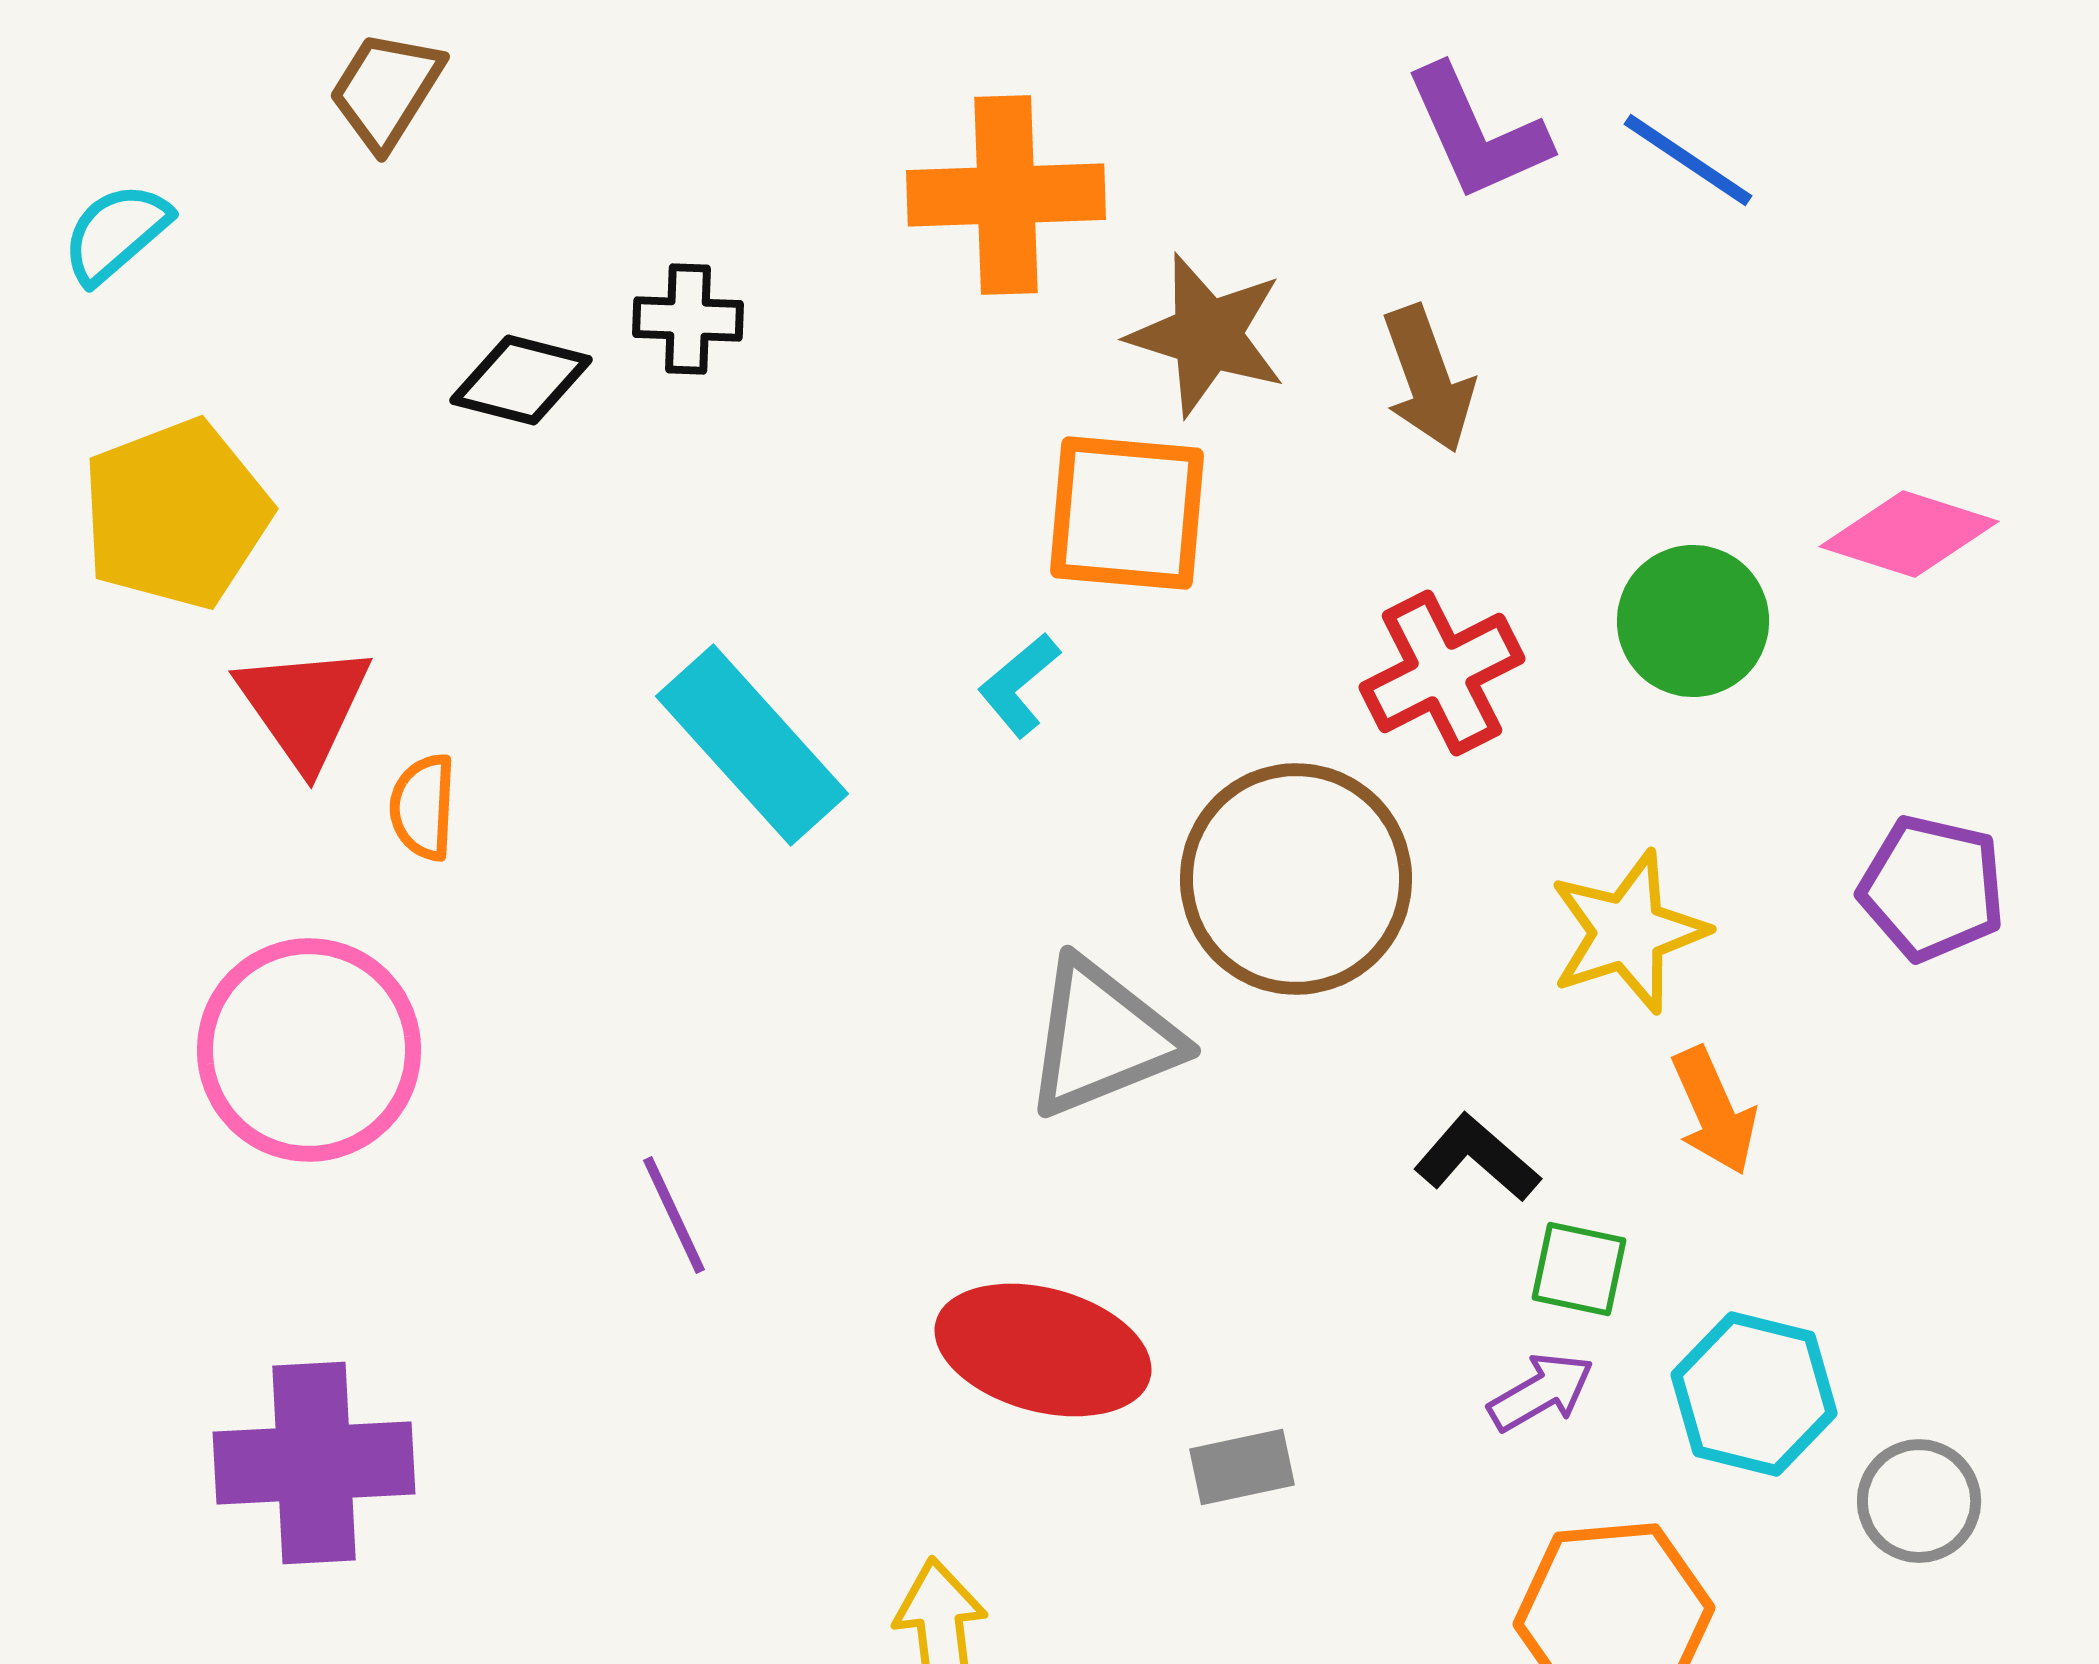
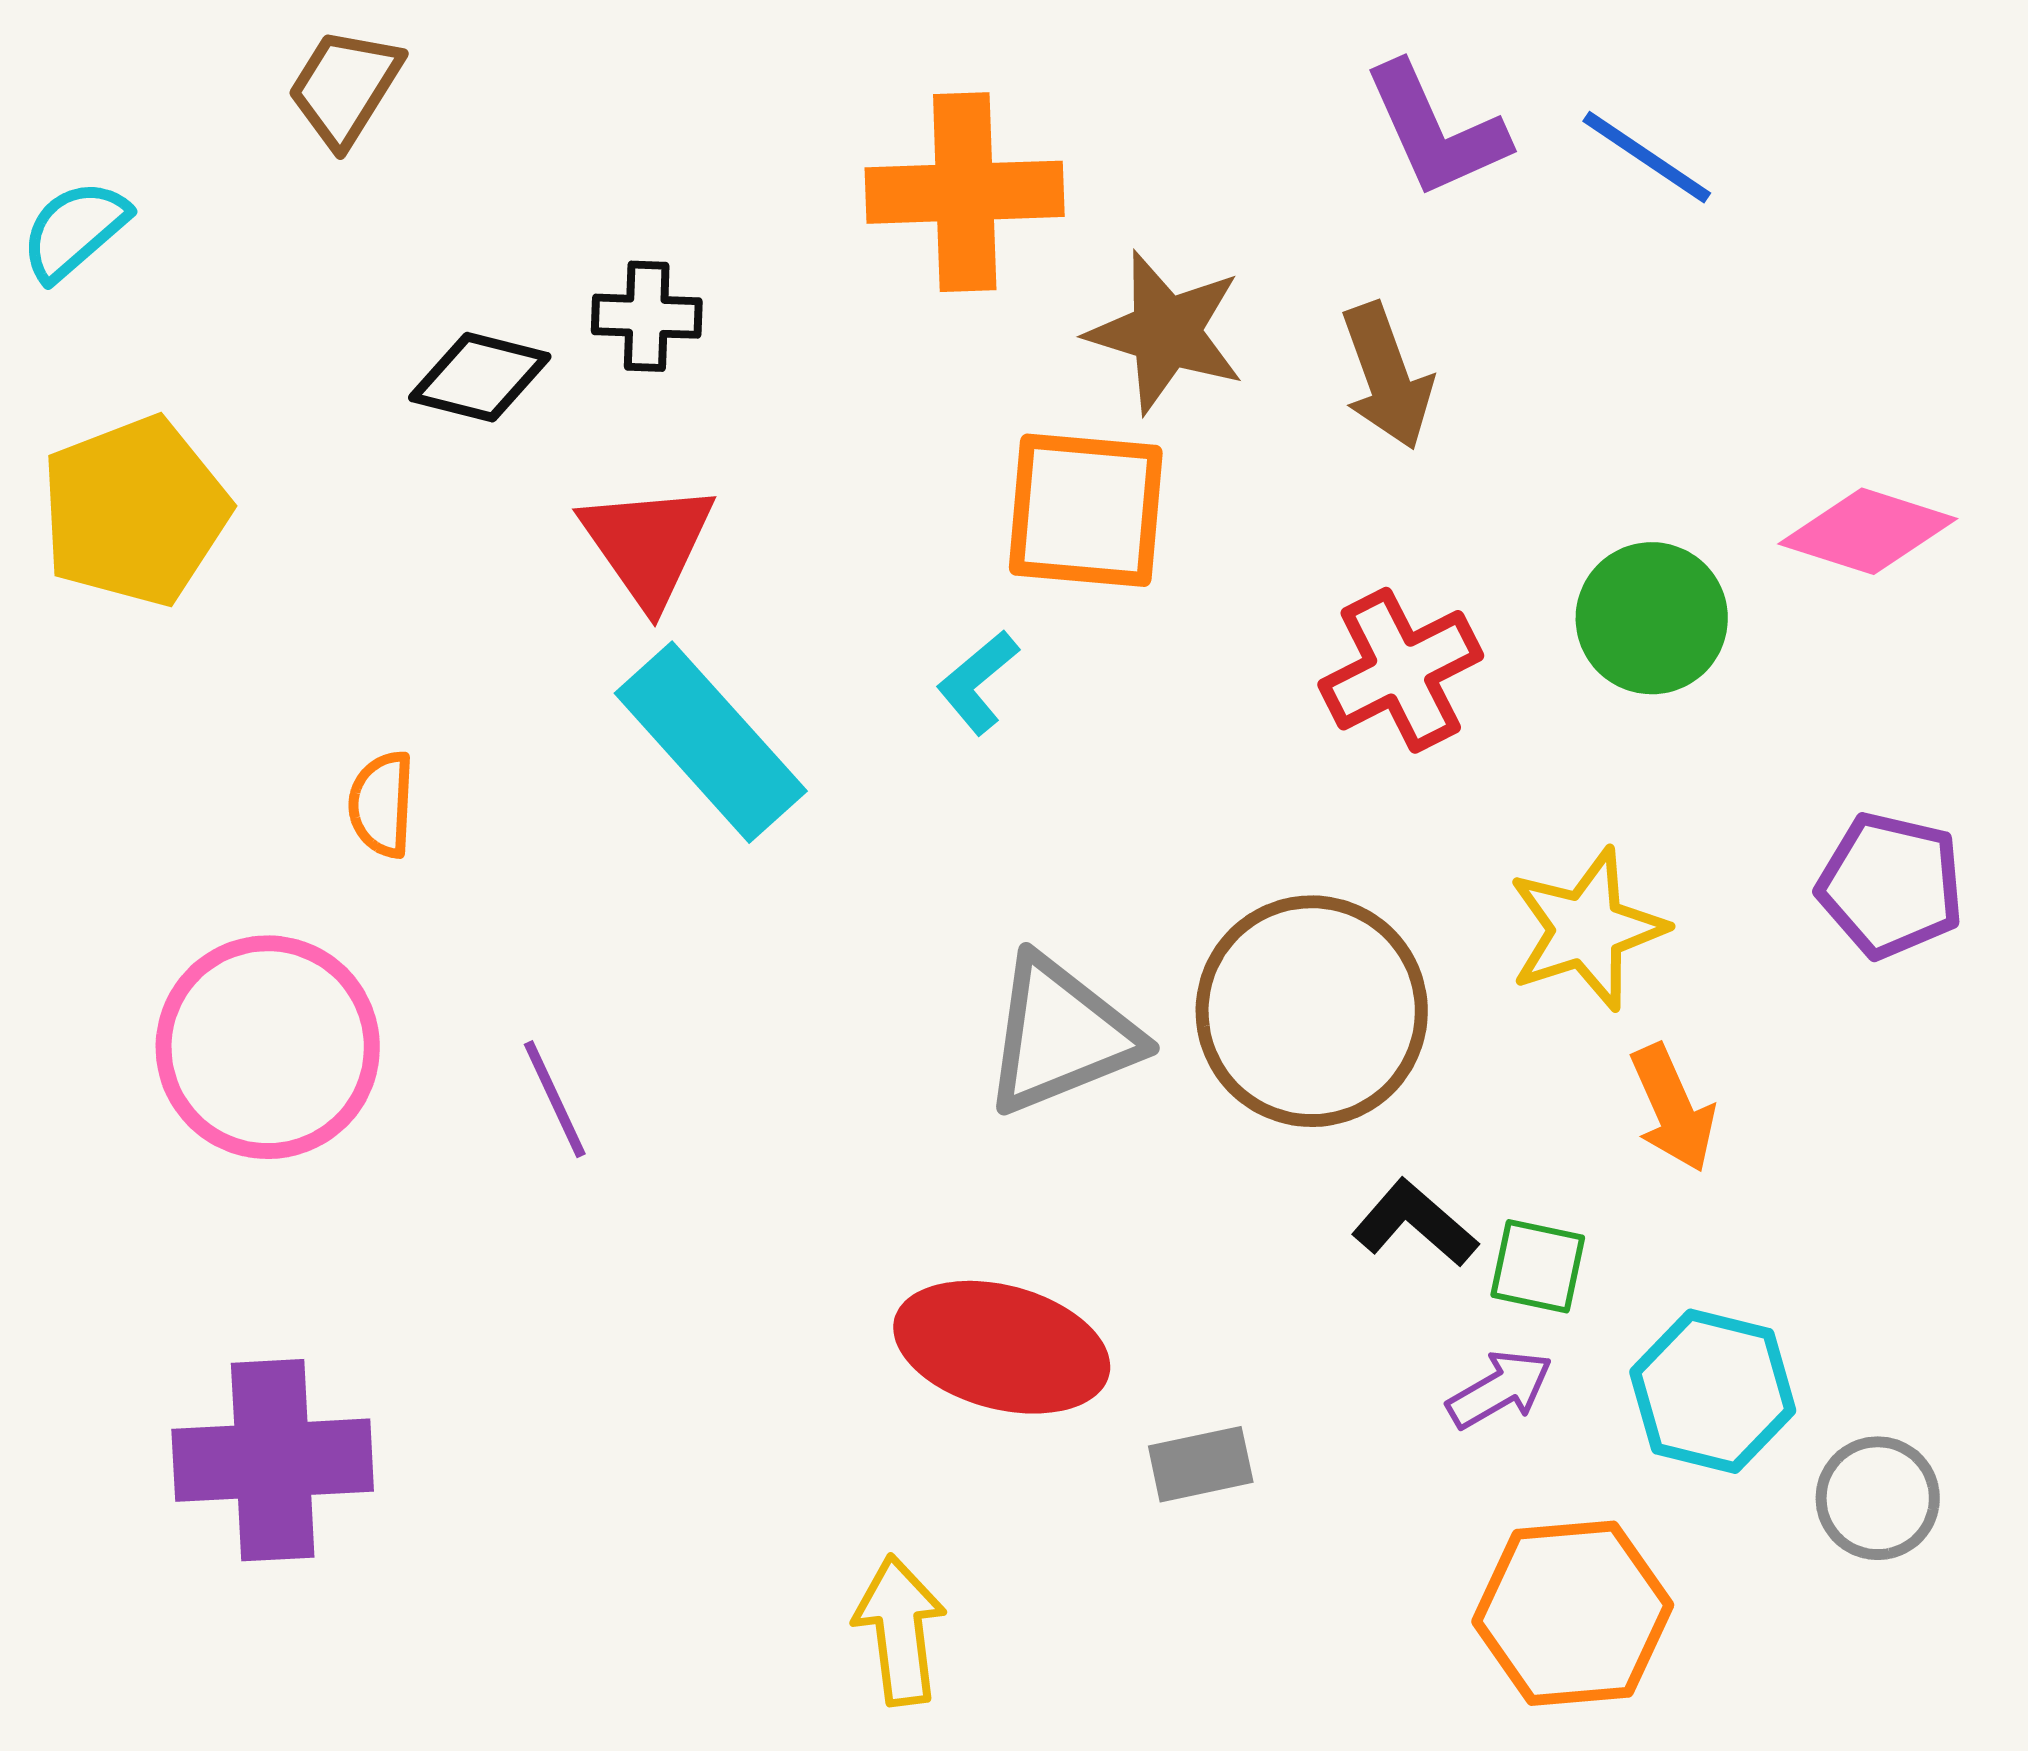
red triangle: (304, 706) -> (648, 544), moved
brown circle: (1296, 879) -> (1312, 1011), moved
black L-shape: (1477, 1158) -> (1415, 1223), moved
purple line: (674, 1215) -> (555, 1099), moved

